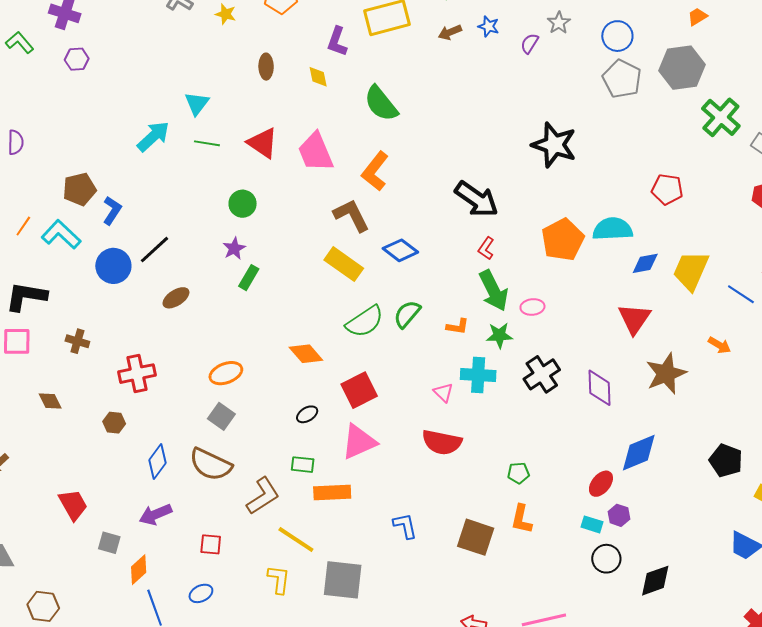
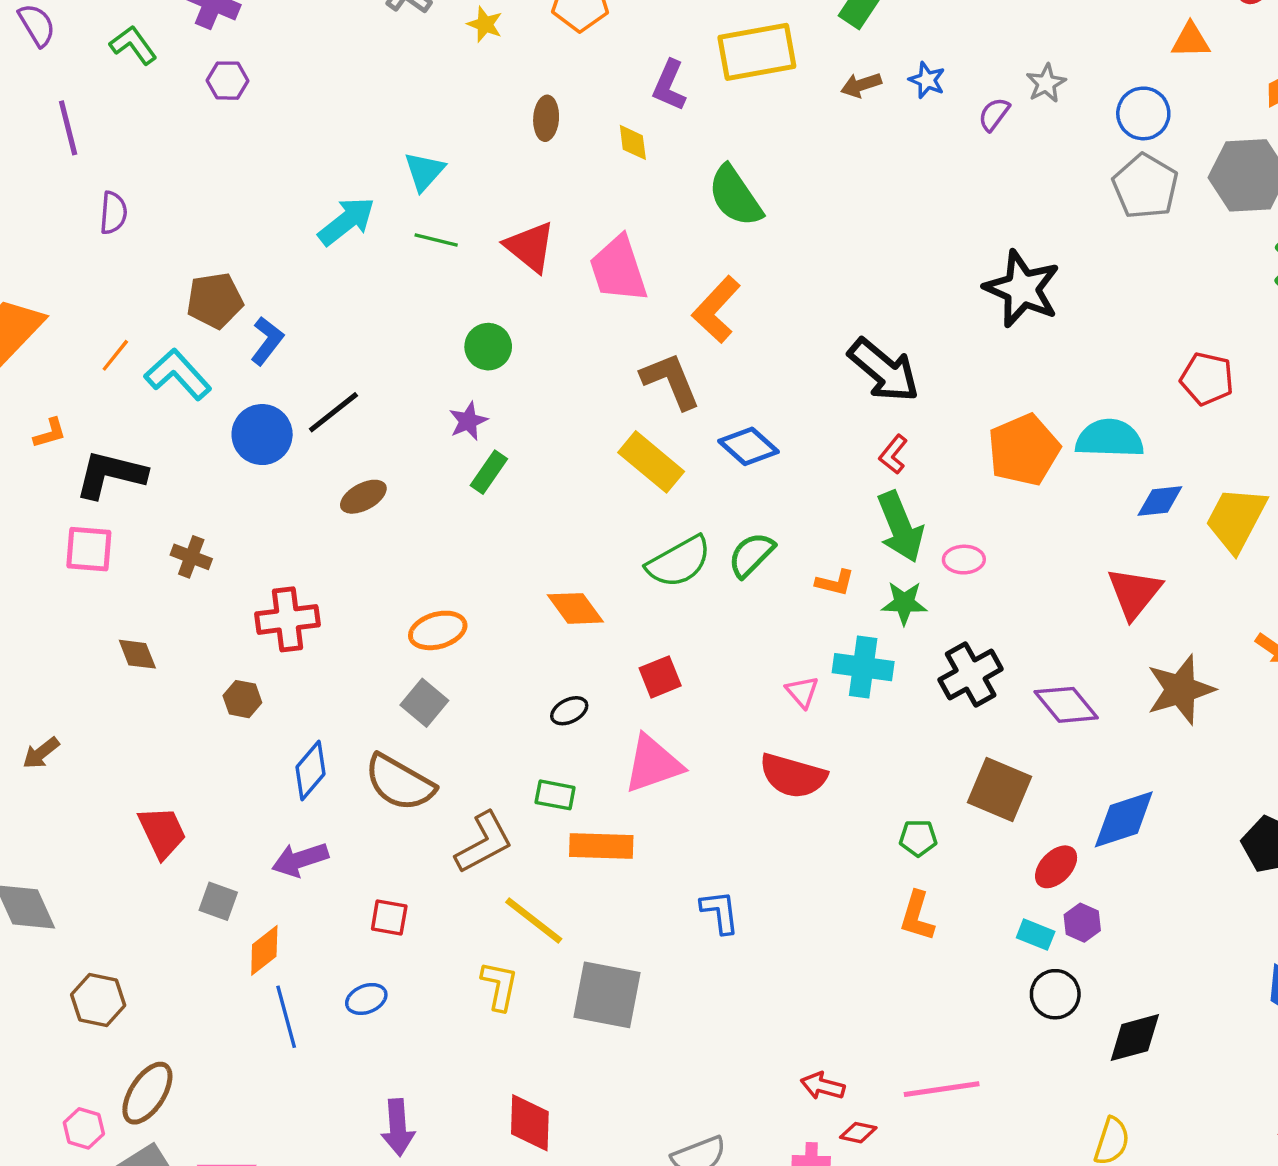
purple diamond: (599, 388) -> (1066, 705), turned -42
red square: (359, 390) -> (660, 677), size x0.7
brown square: (476, 537) -> (999, 790), moved

